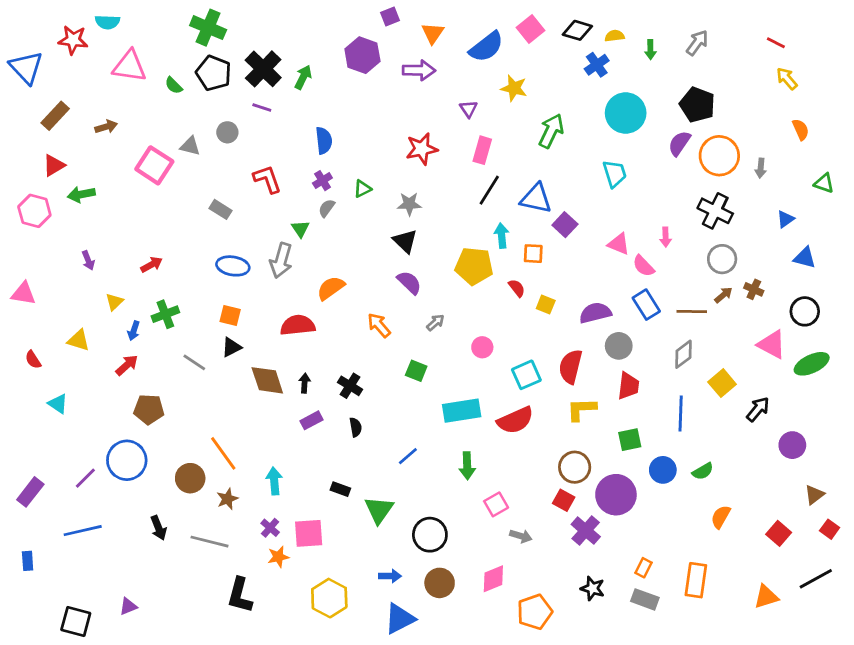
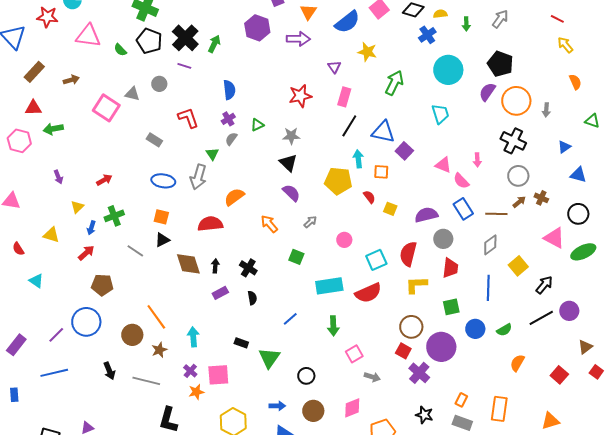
red triangle: (54, 165) -> (33, 108), turned 30
black circle: (430, 535) -> (306, 376), size x0.7
black line: (816, 579) -> (541, 318), moved

